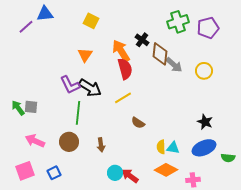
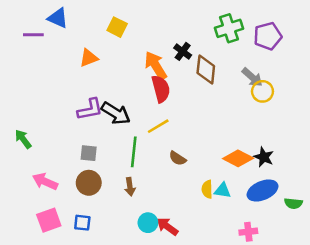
blue triangle: (45, 14) -> (58, 18), turned 30
purple line: (26, 27) -> (33, 35), turned 42
orange triangle: (85, 55) -> (89, 58), moved, turned 35
gray arrow: (174, 65) -> (252, 77), moved
purple L-shape: (70, 85) -> (90, 109), turned -75
gray square: (31, 107) -> (89, 153), moved
green line: (78, 113) -> (134, 152), moved
orange diamond: (166, 170) -> (238, 158), moved
pink square: (25, 171) -> (49, 220), moved
blue square: (54, 173) -> (82, 223), moved, turned 32

